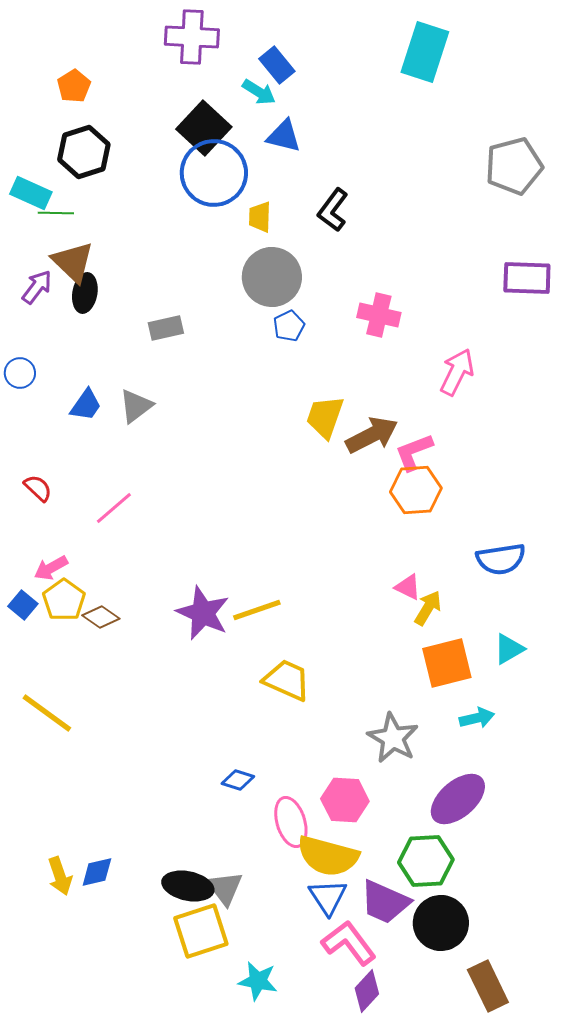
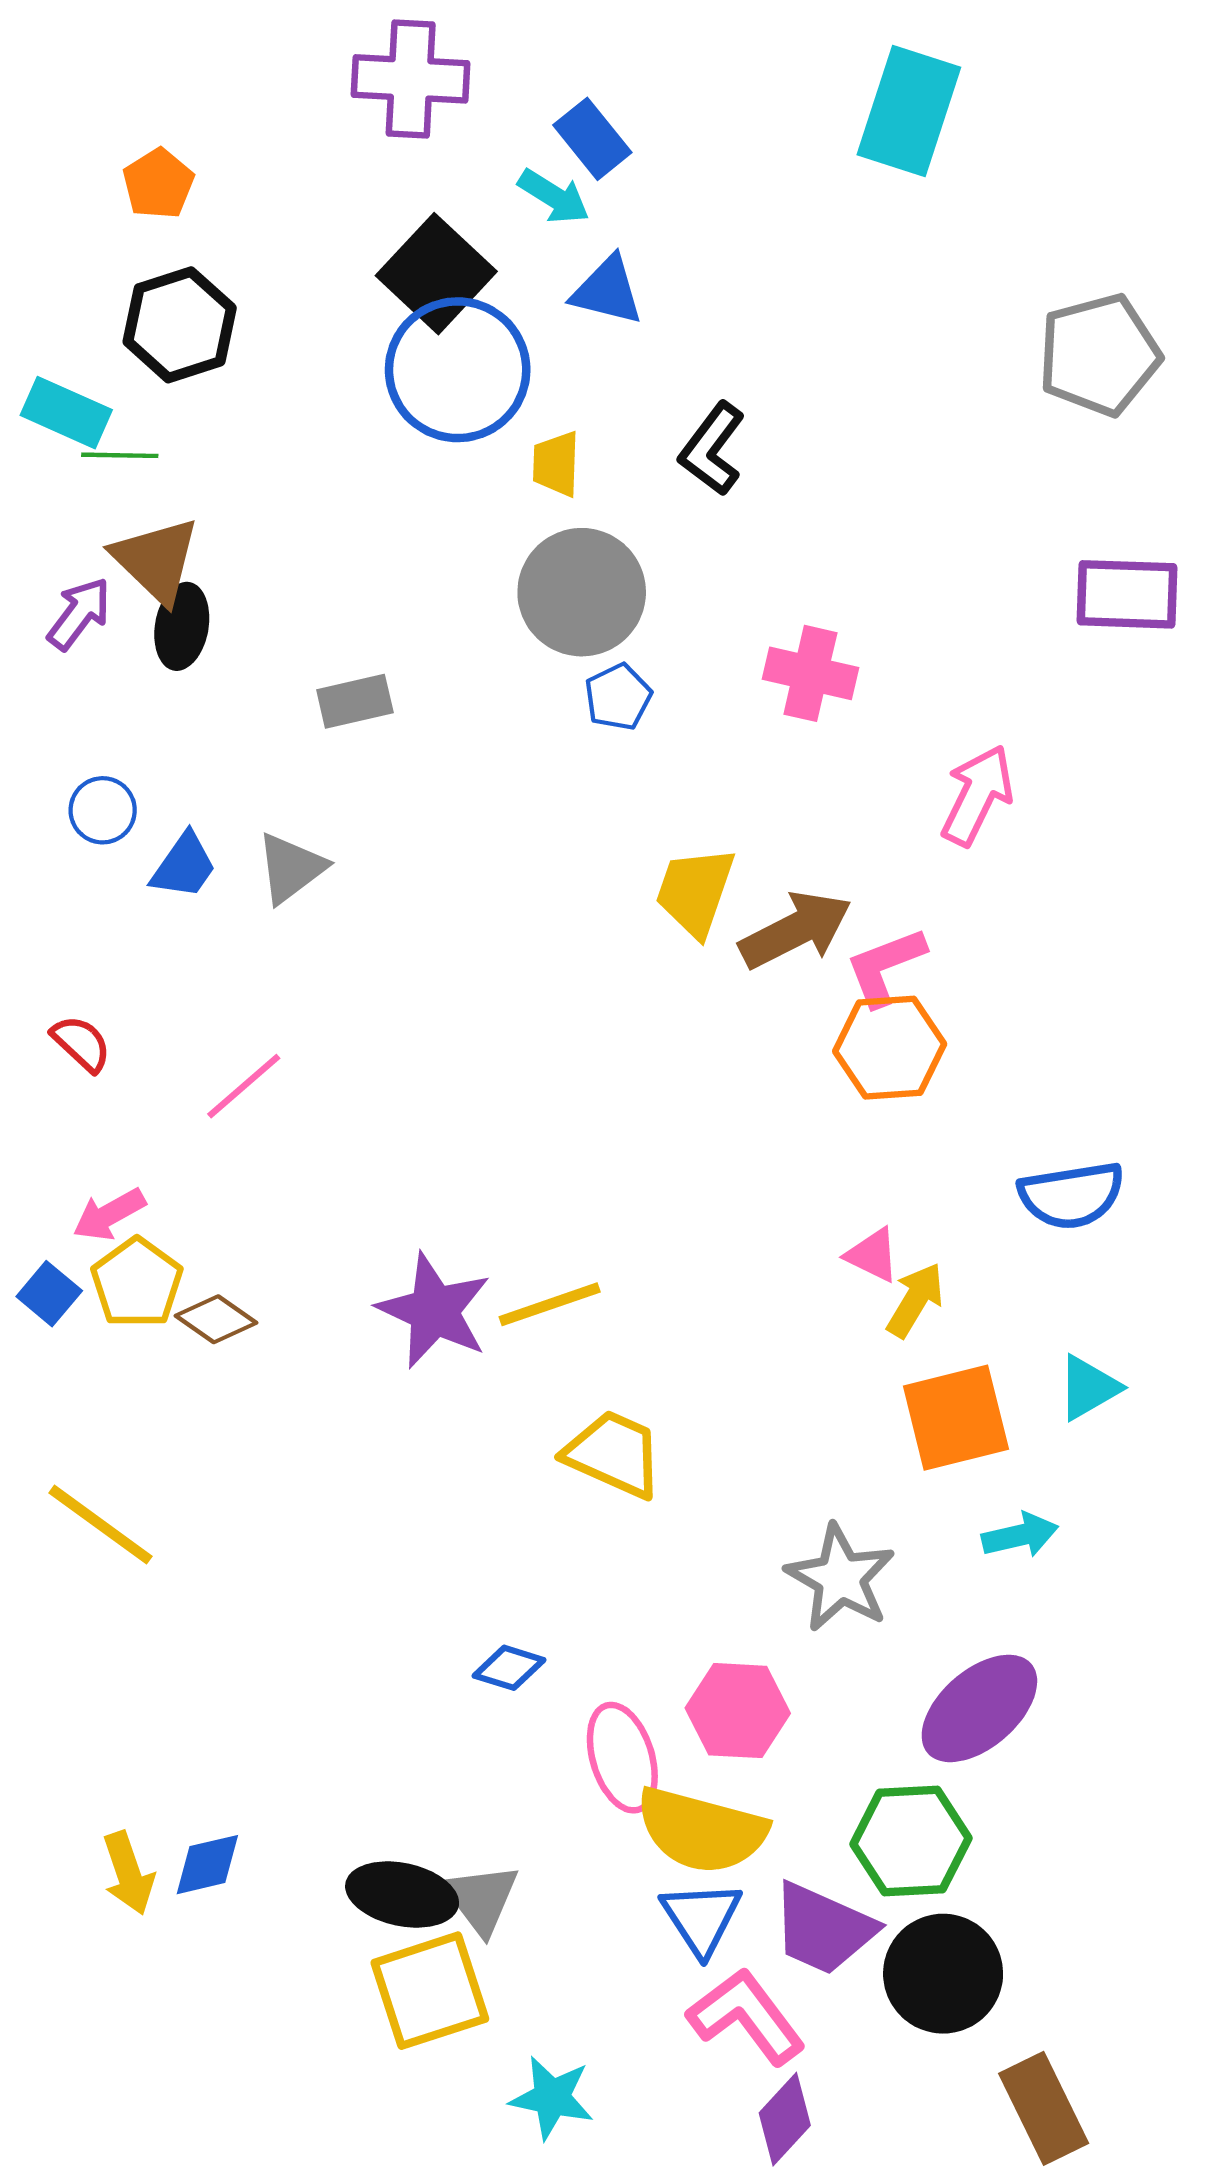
blue circle: (20, 373) -> (103, 810), moved

